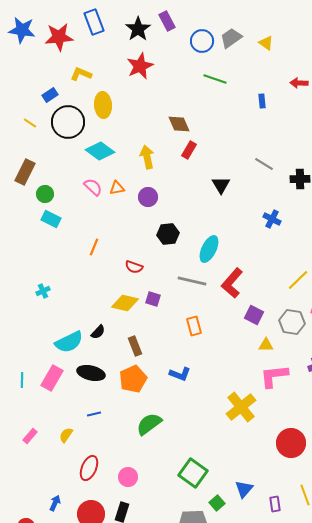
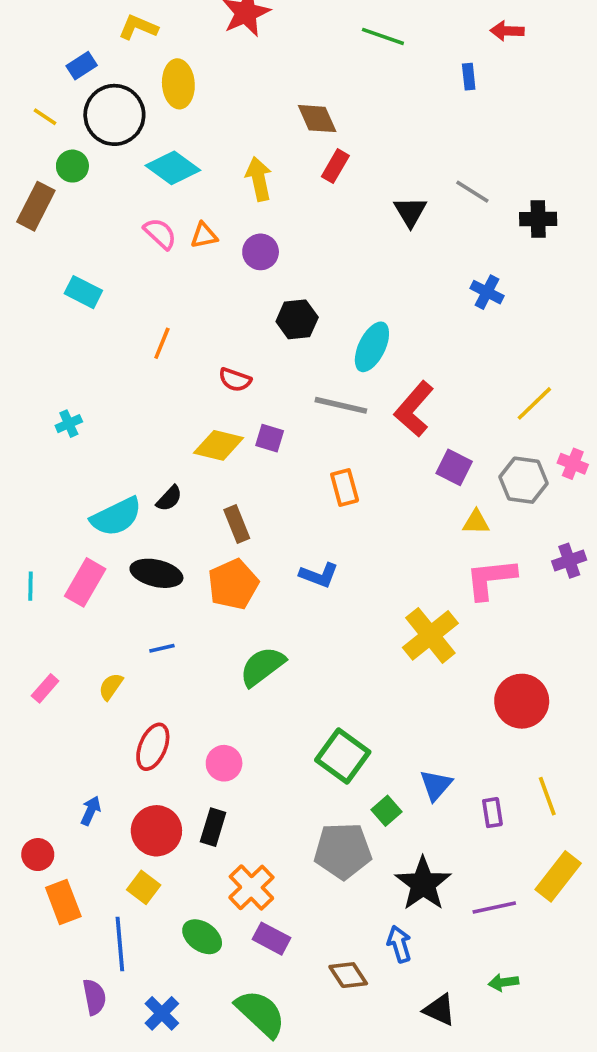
red arrow: (299, 83) -> (507, 31), moved
black triangle: (221, 185) -> (410, 212), moved
green circle: (45, 194) -> (72, 166), moved

